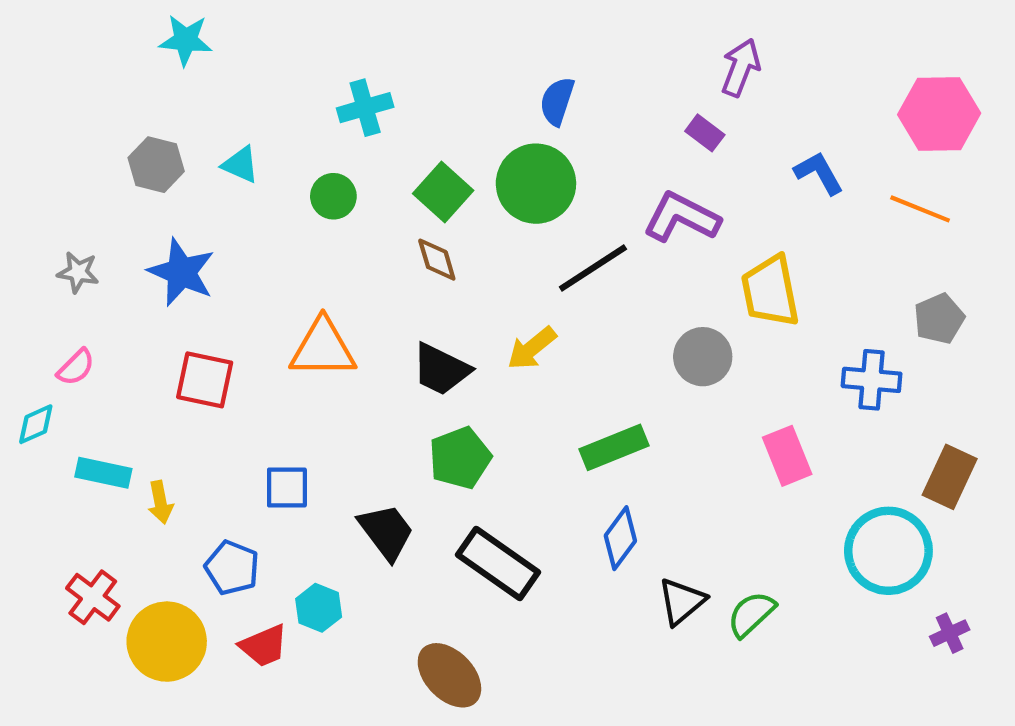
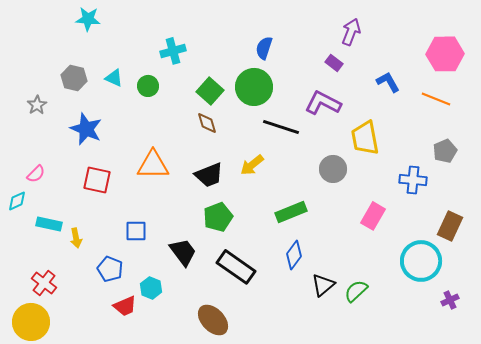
green circle: (333, 196) -> (148, 86), moved
black line: (593, 268) -> (281, 127), turned 51
gray star: (78, 272) -> (37, 105), moved, turned 30
black trapezoid: (441, 369) -> (209, 175), turned -48
pink rectangle: (787, 456) -> (373, 216), turned 52
yellow circle: (167, 642) -> (31, 322), moved

